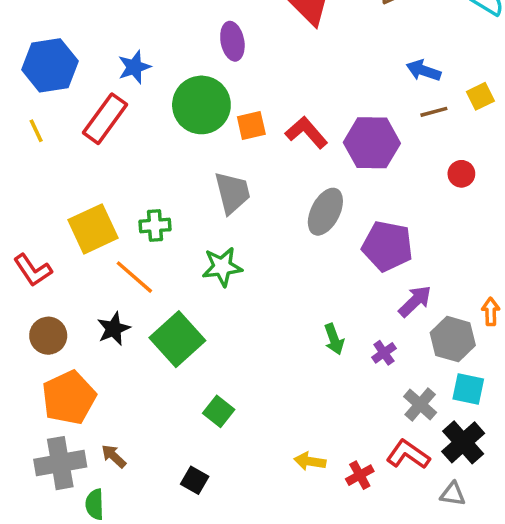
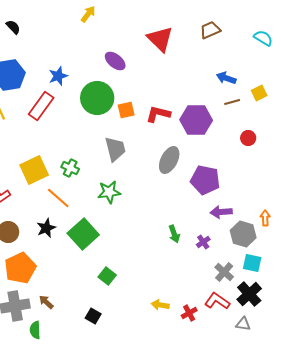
purple ellipse: (232, 41) -> (115, 61), turned -40
red L-shape: (306, 132) -> (158, 114), turned -35
green cross: (155, 225) -> (70, 168), turned 30
purple arrow: (415, 301) -> (221, 212), turned -140

